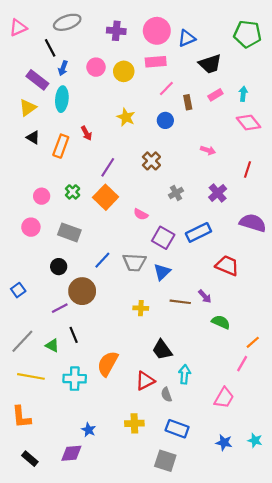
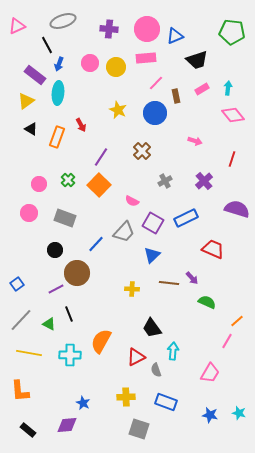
blue circle: (165, 120) -> (155, 113), size x1.5
gray trapezoid: (134, 262) -> (124, 232), moved, turned -50
blue square: (18, 290) -> (17, 284), moved
gray square: (165, 461) -> (139, 429), moved

